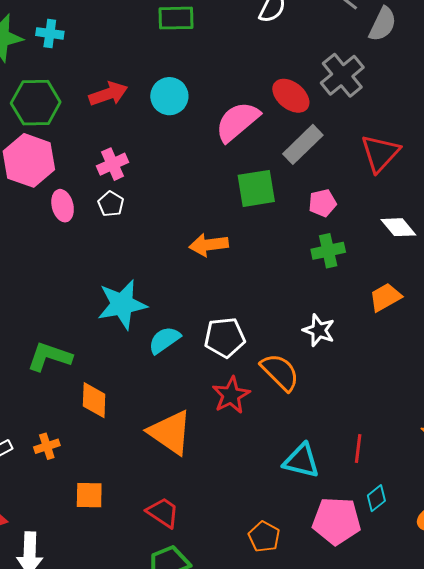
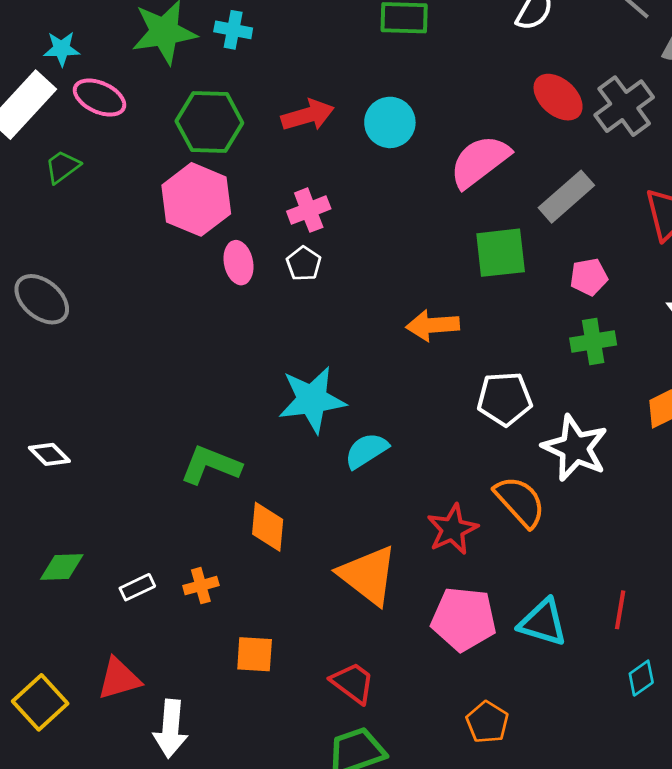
red ellipse: (291, 96) -> (558, 97), moved
white star: (319, 330) -> (575, 448), size x1.5
white pentagon: (225, 337) -> (505, 399), moved
pink pentagon: (336, 521) -> (464, 619), moved

